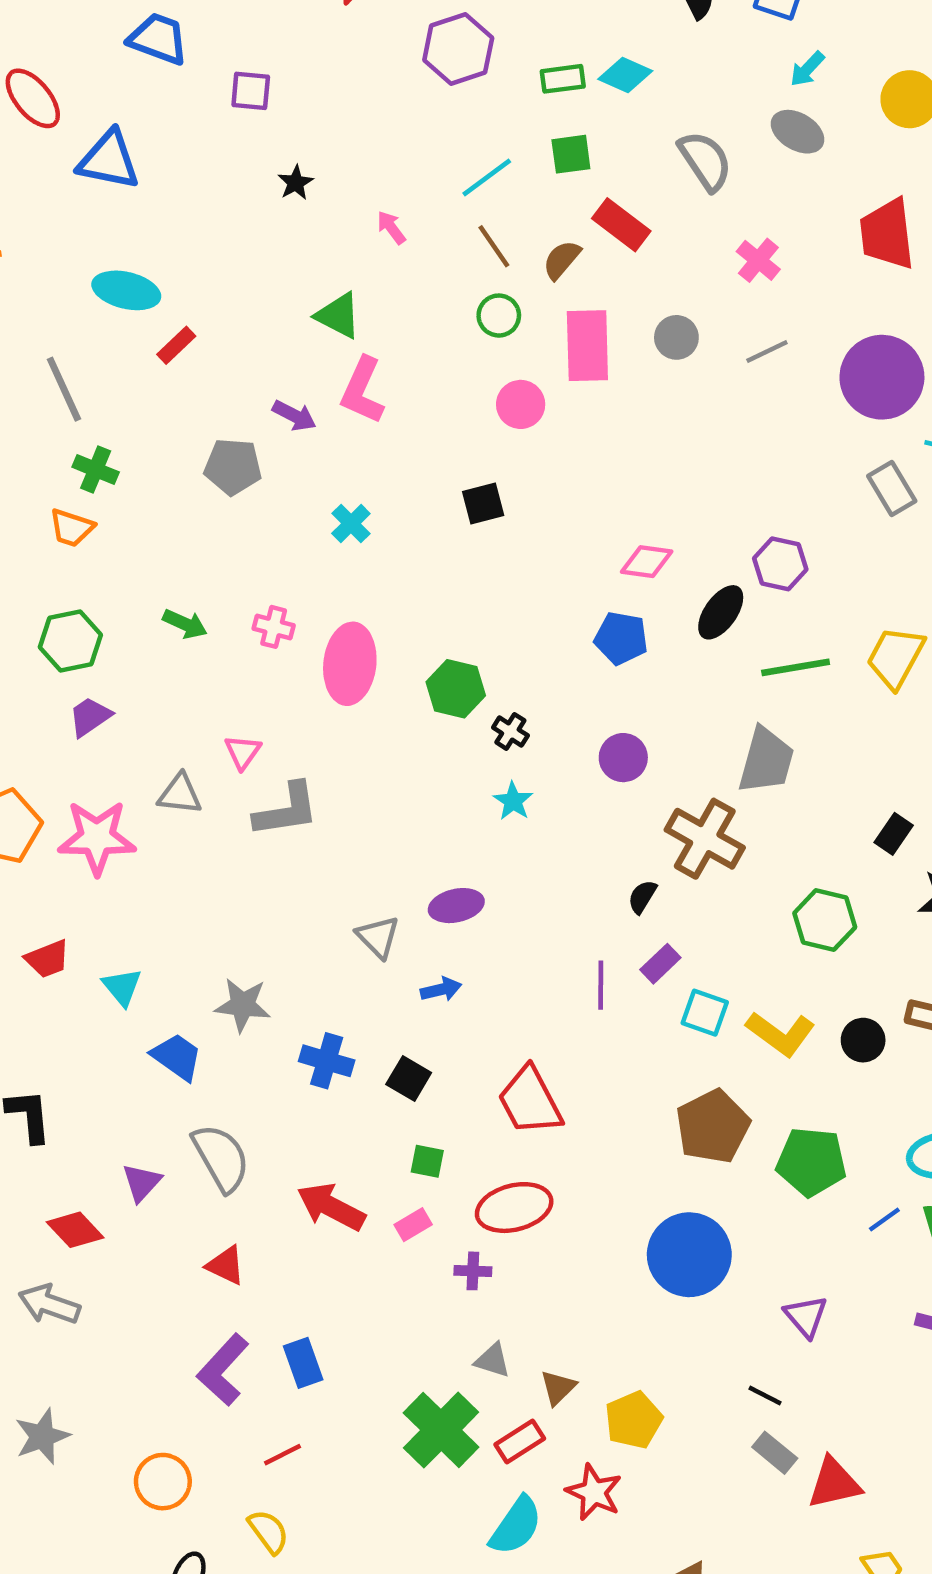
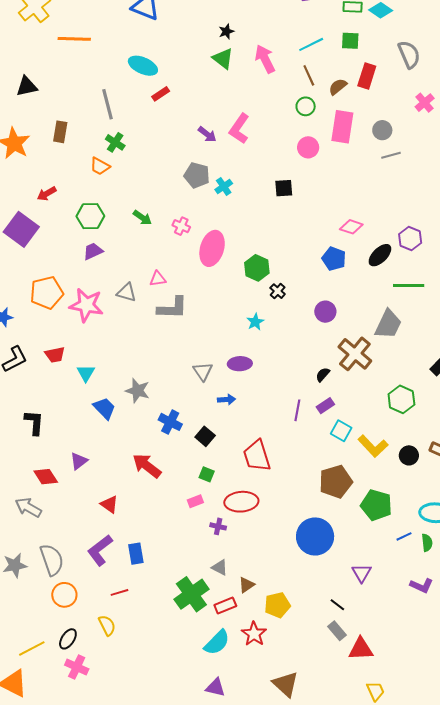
red rectangle: (621, 225) -> (367, 76), turned 60
pink arrow: (391, 228) -> (265, 59), size x1.8
green triangle: (338, 316) -> (223, 58), moved
gray line: (767, 351) -> (391, 155), moved
gray pentagon: (233, 467) -> (197, 175), moved
pink triangle: (243, 752) -> (158, 279), turned 36
cyan star: (513, 801) -> (255, 322), moved
gray semicircle: (221, 1158) -> (52, 560), moved
red arrow: (331, 1207) -> (147, 466), moved

